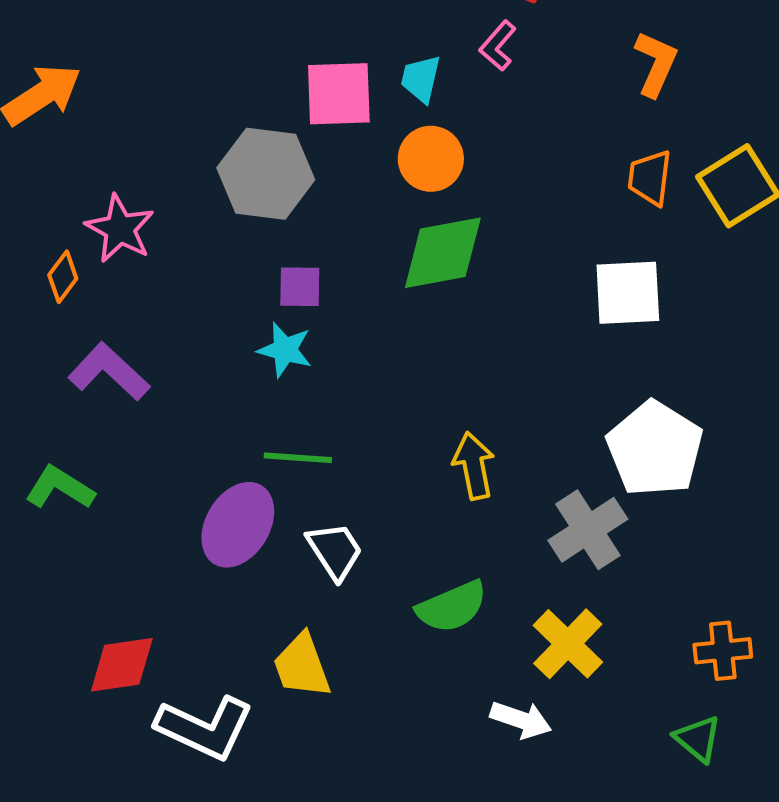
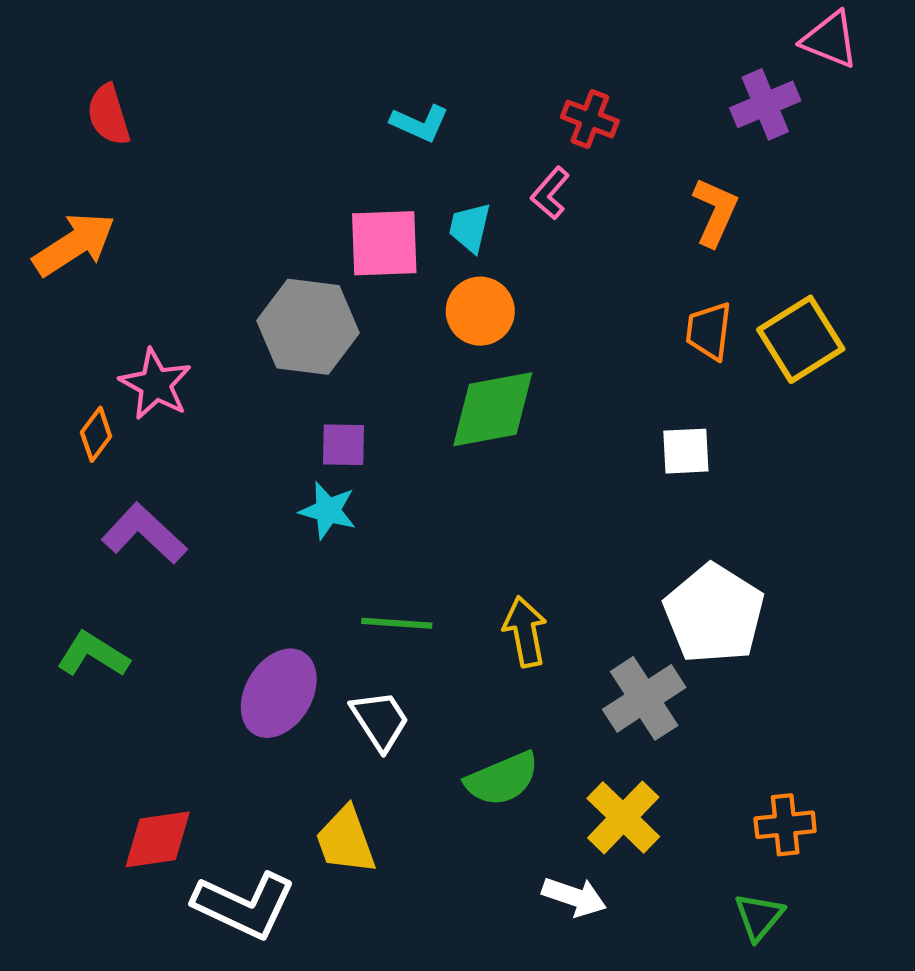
white square: (628, 293) -> (686, 451), size x0.7
green line: (298, 458) -> (397, 623), moved
green triangle: (698, 739) -> (759, 917), turned 30

